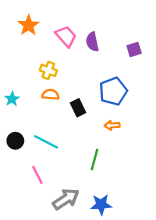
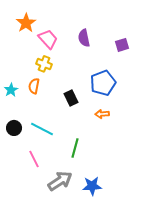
pink trapezoid: (66, 36) -> (48, 39), moved
orange semicircle: (51, 95) -> (34, 86), moved, turned -84
green line: (94, 159) -> (75, 148), moved

